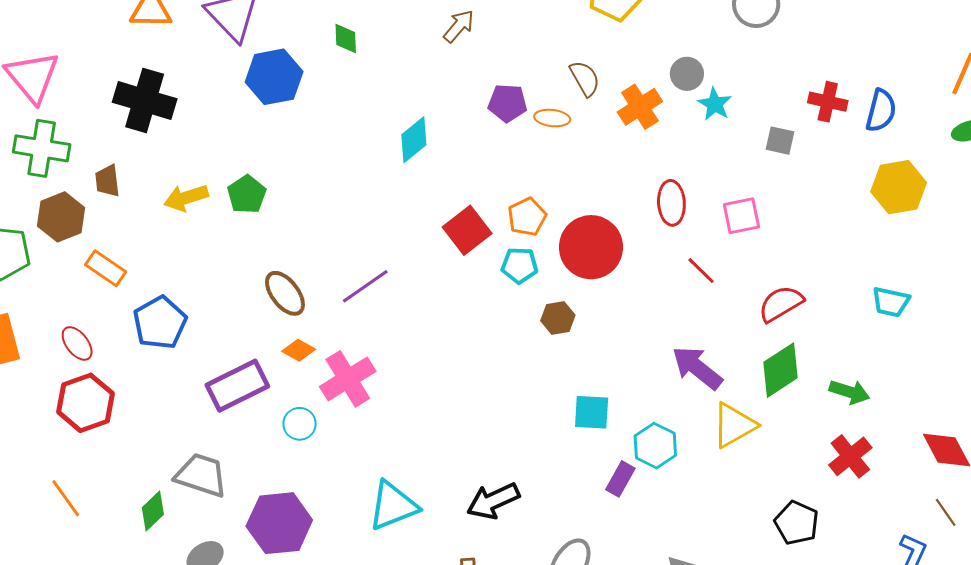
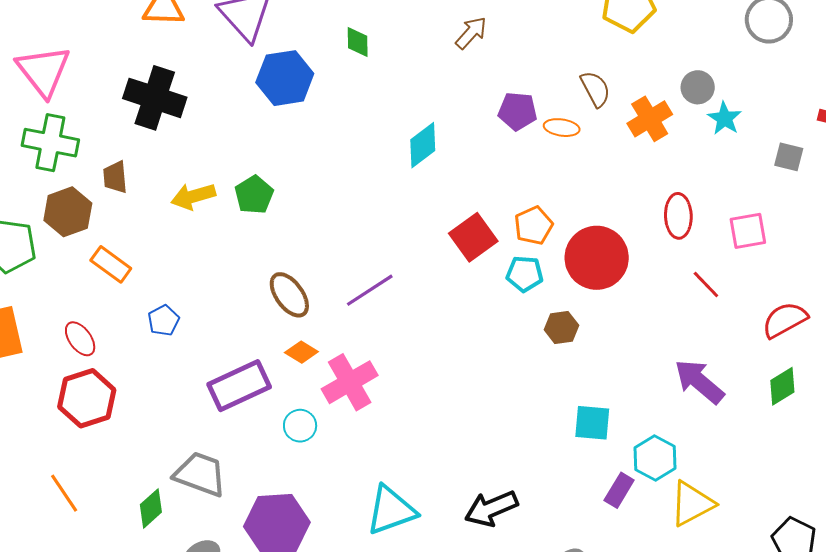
blue pentagon: (160, 323) -> (163, 320), size x0.6
green diamond: (780, 370) -> (782, 386), size x0.7
yellow triangle: (734, 425) -> (692, 504), moved

